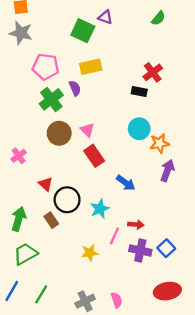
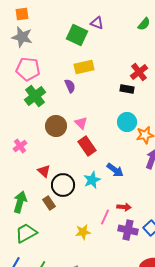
pink pentagon: (46, 67) -> (28, 69), moved
green cross: (51, 99) -> (35, 96), moved
cyan star: (100, 209) -> (92, 180), moved

